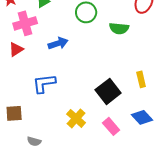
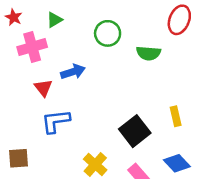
red triangle: (16, 49) -> (43, 88), moved, turned -35

